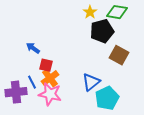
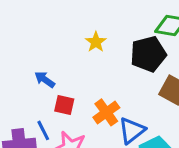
yellow star: (90, 12) -> (96, 42), moved
orange cross: (50, 78) -> (106, 112), moved

